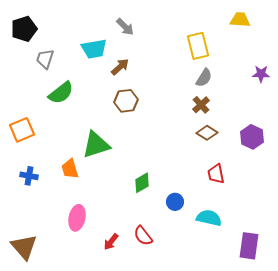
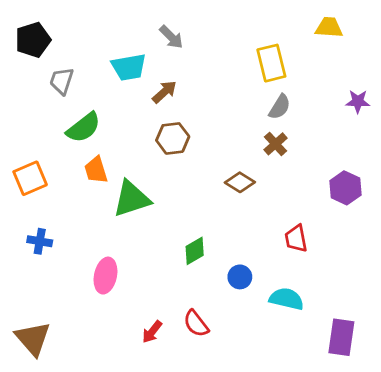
brown diamond: (207, 133) -> (240, 182), moved
orange trapezoid: (70, 169) -> (96, 170), moved
pink ellipse: (77, 218) -> (105, 276), moved

